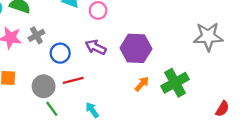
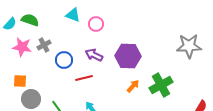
red line: (73, 80) -> (84, 78), moved
gray circle: (44, 86) -> (31, 99), moved

